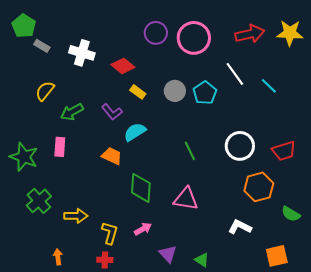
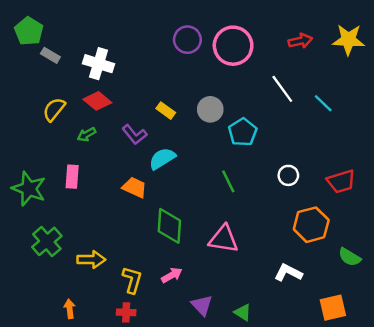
red arrow: (250, 34) -> (300, 41), size x0.7
red diamond: (123, 66) -> (97, 101), moved
cyan pentagon: (205, 93) -> (243, 132), moved
green arrow: (72, 112) -> (87, 135), size x0.7
white circle: (240, 146) -> (288, 175), size x0.6

